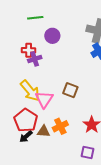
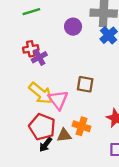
purple circle: (52, 36) -> (73, 27), moved
orange cross: (60, 126) -> (81, 126), turned -35

